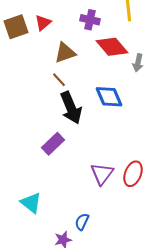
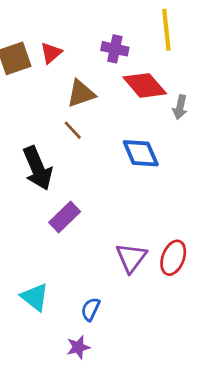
black arrow: (71, 108) -> (38, 168), moved
blue semicircle: (82, 222) -> (90, 309), moved

